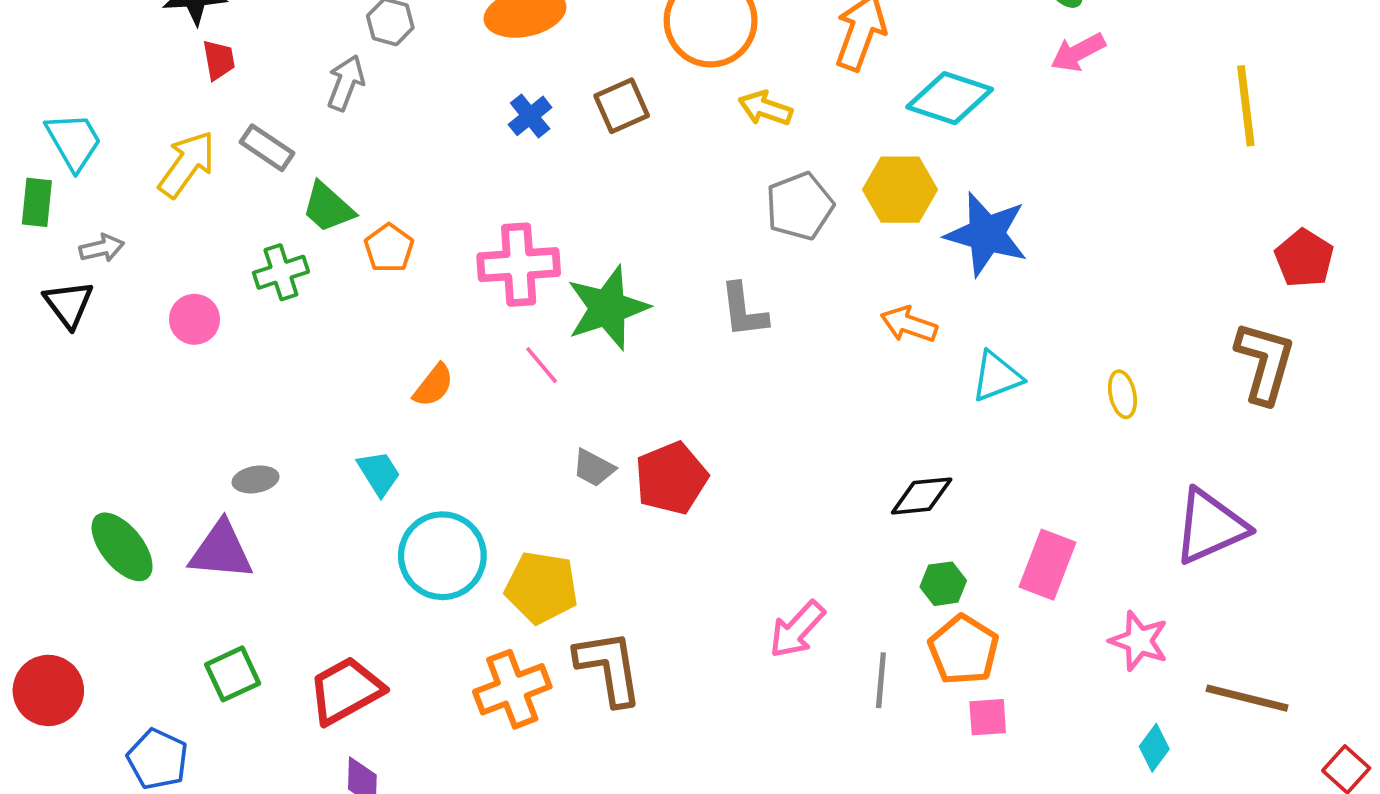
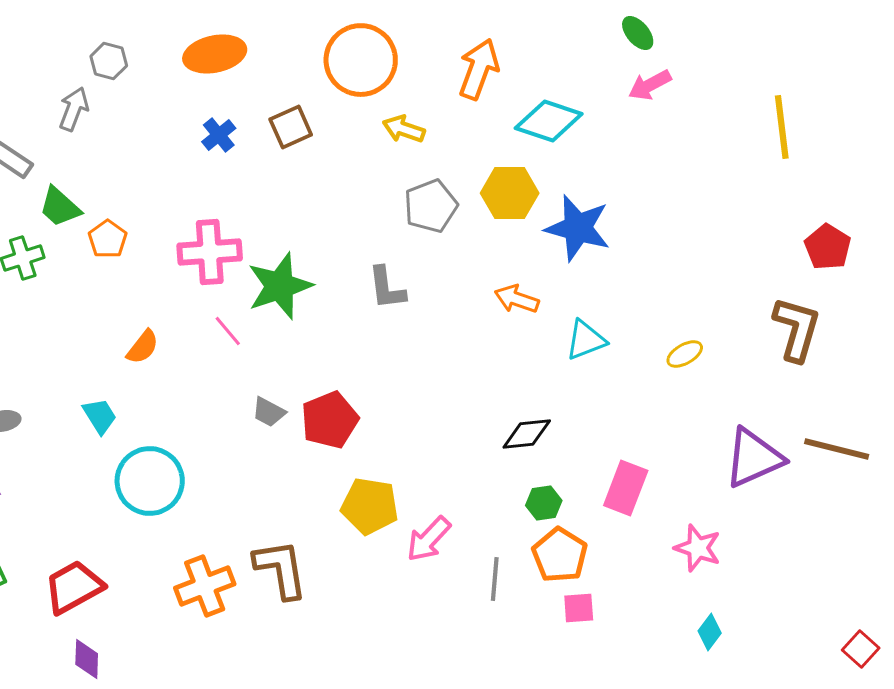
yellow ellipse: (1122, 394) -> (685, 354), turned 72
yellow pentagon: (542, 588) -> (370, 506), moved
brown line: (1247, 698) -> (837, 449), moved

